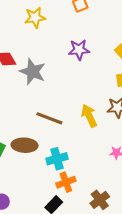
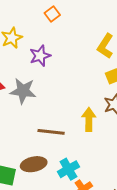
purple star: (79, 50) -> (40, 56), moved
yellow arrow: (89, 116) -> (89, 119), turned 40

